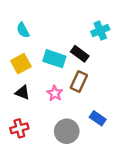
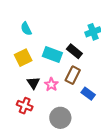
black triangle: (22, 93) -> (33, 83), moved, turned 32
blue rectangle: (98, 118) -> (88, 94), moved
red cross: (19, 128) -> (25, 106), moved, turned 35

